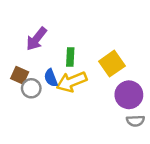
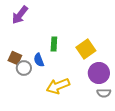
purple arrow: (36, 39) -> (20, 15), moved
yellow arrow: (72, 82) -> (58, 86), moved

